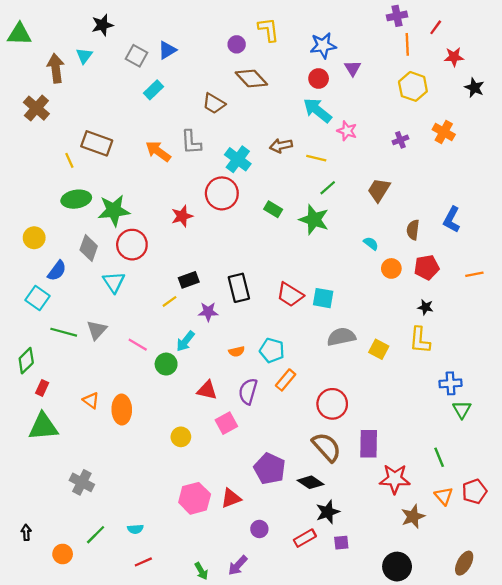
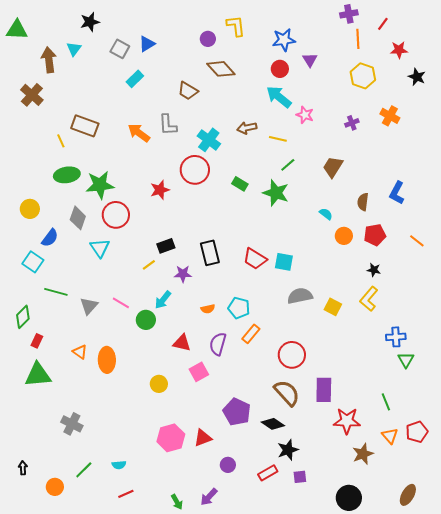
orange line: (474, 274) -> (417, 241), turned 49
gray triangle: (97, 330) -> (89, 306), moved
yellow L-shape: (420, 340) -> (369, 299), turned 35

